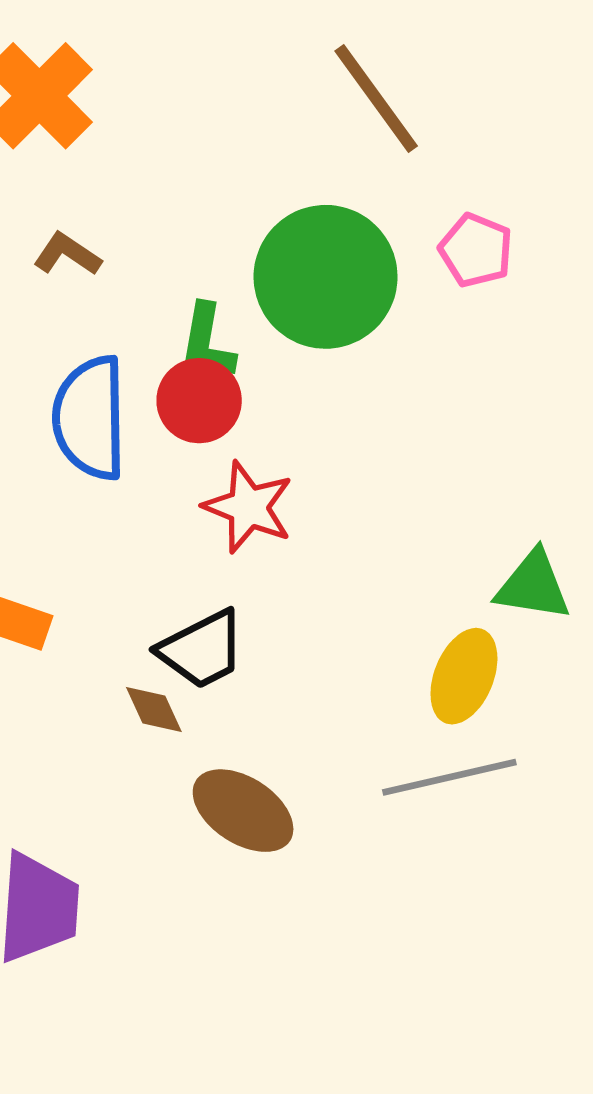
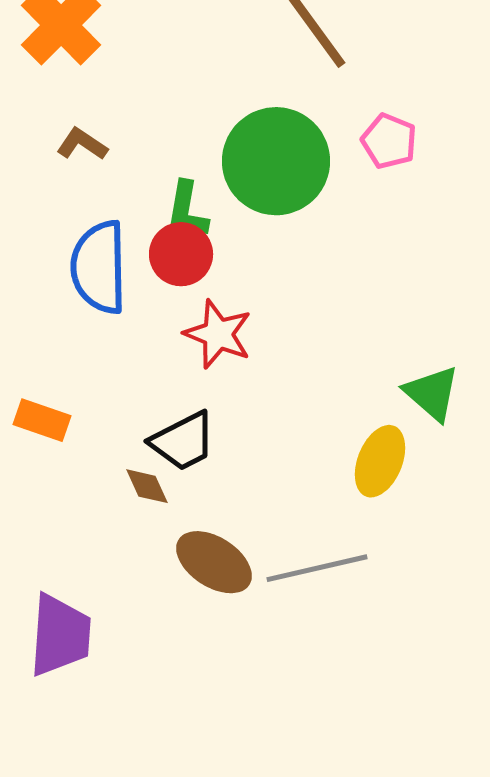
green triangle: (533, 586) -> (432, 393), turned 32
gray line: (449, 777) -> (317, 568), moved

